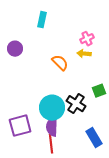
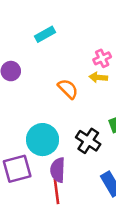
cyan rectangle: (42, 20) -> (45, 34), turned 49
cyan circle: (52, 108) -> (43, 140), moved

